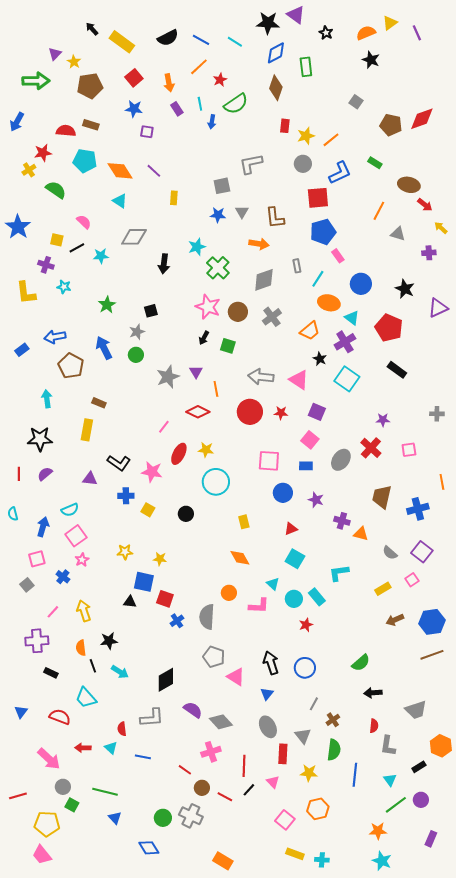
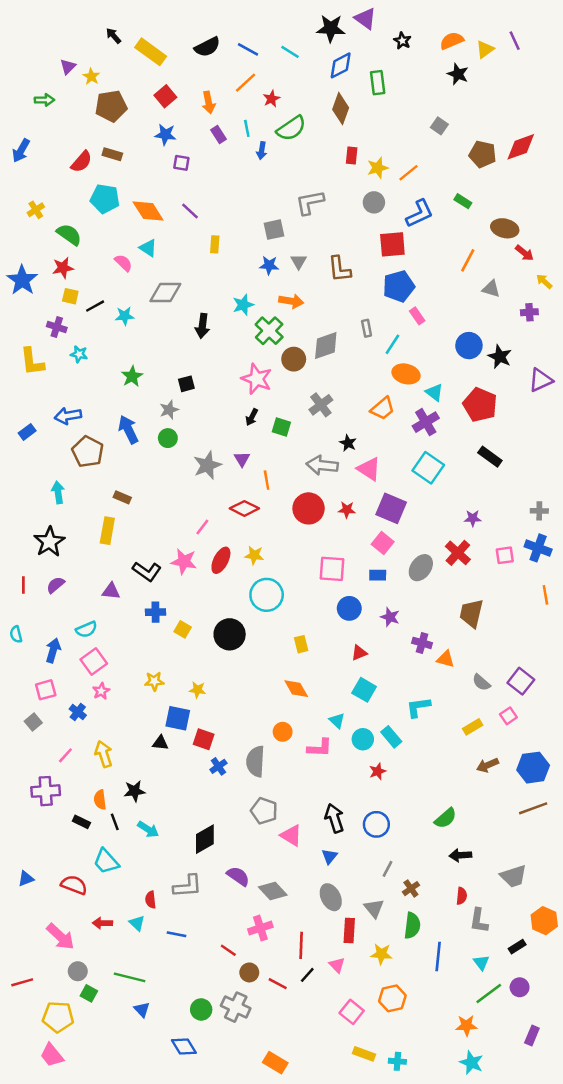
yellow triangle: (390, 23) -> (485, 49), moved
green arrow: (36, 81) -> (44, 100), size x0.6
red semicircle: (66, 131) -> (81, 162), turned 126
red star: (43, 153) -> (63, 268), moved
pink semicircle: (84, 222) -> (123, 263), moved
orange arrow: (259, 244) -> (291, 301), moved
blue circle: (361, 284) -> (469, 346), moved
brown circle: (238, 312) -> (294, 359), moved
gray cross: (272, 317) -> (321, 405), moved
black star: (320, 359) -> (348, 443), moved
purple square: (317, 412) -> (391, 508), size x1.4
black star: (40, 439) -> (49, 542), turned -30
pink star: (152, 472) -> (184, 562), moved
blue cross: (418, 509) -> (538, 548), moved, turned 35
black circle: (186, 514) -> (230, 634), size x1.6
black rectangle: (51, 673) -> (81, 822), moved
blue triangle: (21, 712) -> (26, 879), turned 32

